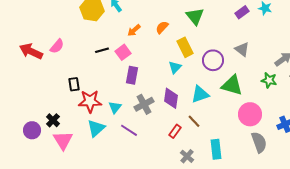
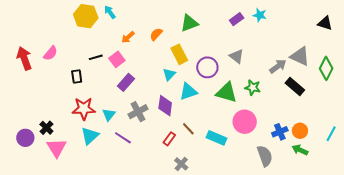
green triangle: (195, 16) -> (189, 23), turned 48
red arrow: (31, 51) -> (24, 58), turned 45
purple rectangle: (132, 75) -> (126, 82), turned 30
green star: (269, 80) -> (253, 88), moved
black rectangle: (74, 84) -> (77, 76), moved
cyan triangle: (200, 94) -> (188, 92), moved
gray semicircle: (259, 142) -> (265, 156), moved
cyan rectangle: (216, 149) -> (216, 138), moved, turned -60

